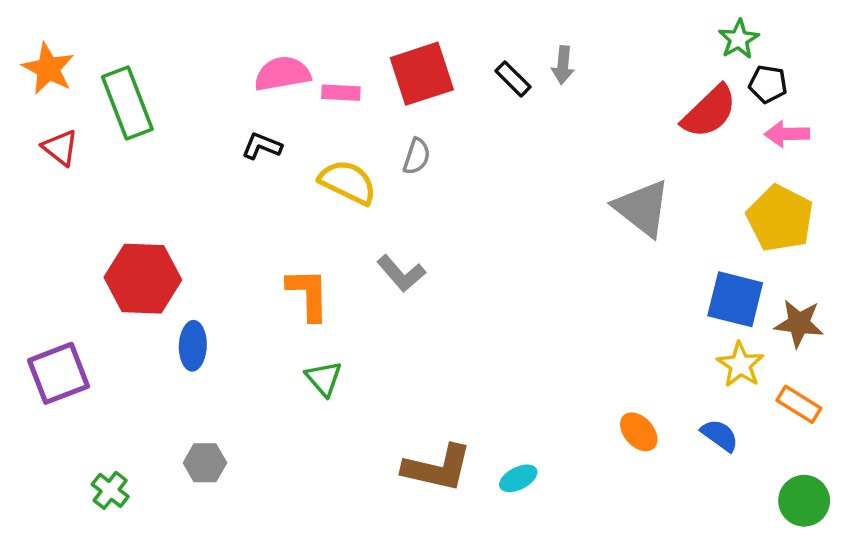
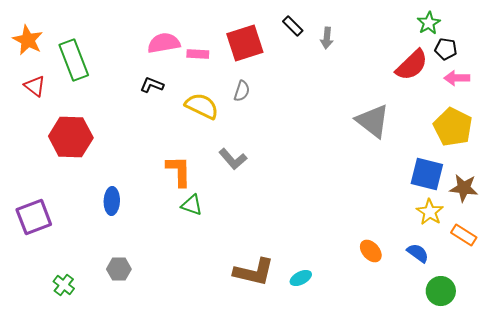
black rectangle: (513, 79) -> (293, 26), moved
red hexagon: (143, 279) -> (71, 137), moved
green triangle: (324, 378) -> (192, 205), moved, turned -30
green circle: (804, 501) -> (441, 291), moved

